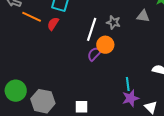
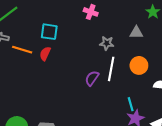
white line: (92, 29) -> (111, 69), moved
orange circle: (105, 45) -> (139, 65), moved

